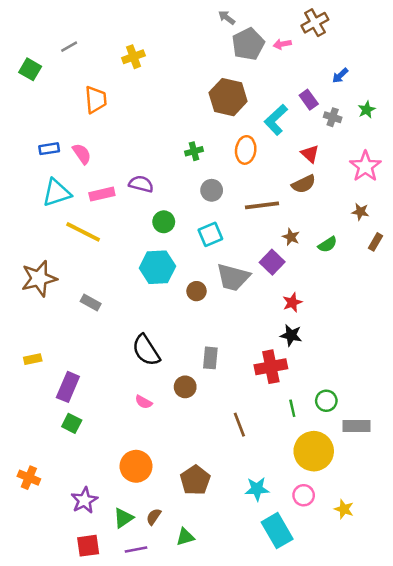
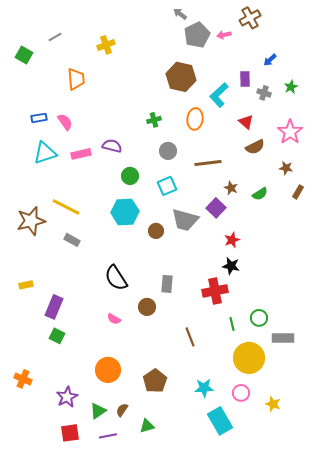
purple rectangle: (309, 100) -> (245, 79), turned 35
brown semicircle: (304, 184) -> (255, 147), moved
yellow line: (83, 232) -> (66, 207), moved

